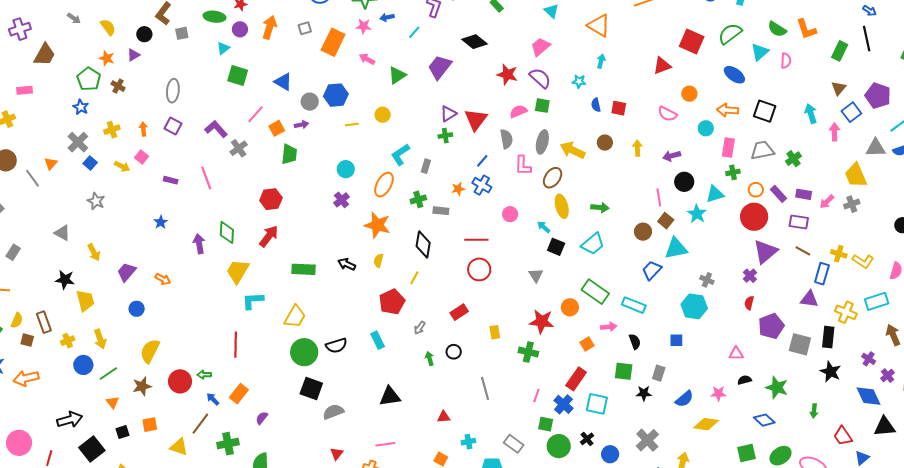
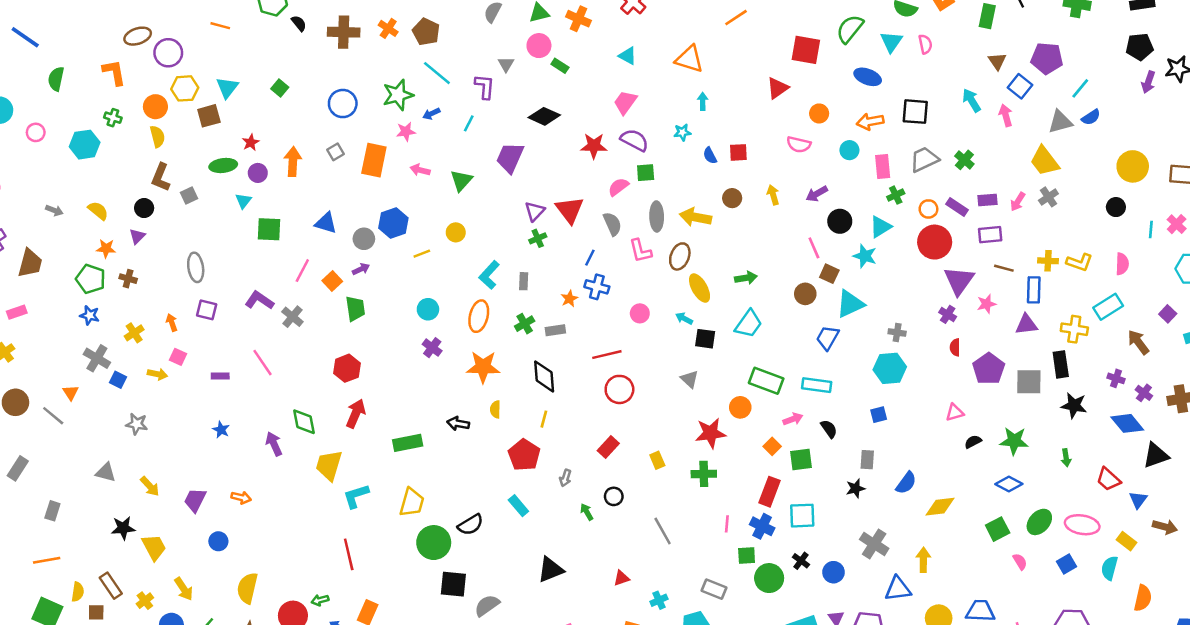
green square: (624, 371) -> (801, 459), moved
pink star: (718, 394) -> (986, 304), moved

